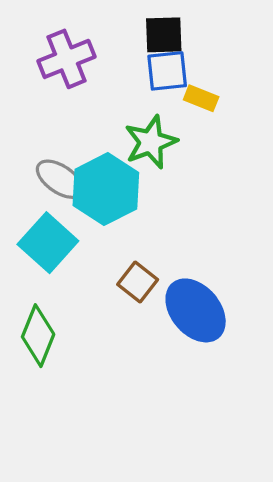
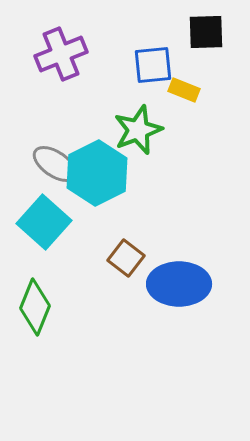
black square: (164, 35) -> (206, 32), moved
blue ellipse: (196, 310) -> (179, 284), turned -50

